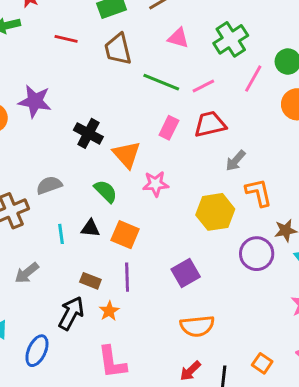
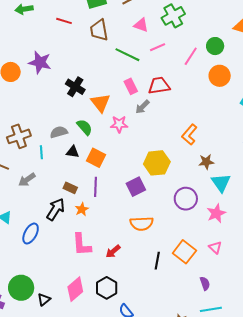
green cross: (231, 39) -> (173, 16), moved
pink line: (203, 86) -> (158, 47), moved
pink rectangle: (169, 128) -> (131, 86), turned -56
gray arrow: (236, 161) -> (142, 107), moved
gray semicircle: (49, 185) -> (59, 132), moved
orange L-shape: (259, 193) -> (189, 135), turned -130
yellow hexagon: (215, 212) -> (157, 163), moved
cyan line: (61, 234) -> (41, 152), moved
purple circle: (257, 254) -> (186, 199), moved
orange square: (262, 363) -> (184, 252), size x1.6
red arrow: (190, 371) -> (113, 251), moved

